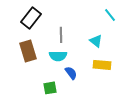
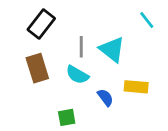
cyan triangle: (96, 41) -> (112, 49), moved, size x1.5
cyan semicircle: (58, 56) -> (77, 75), turned 30
blue semicircle: (71, 73) -> (105, 97), moved

